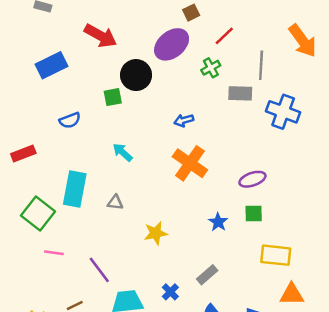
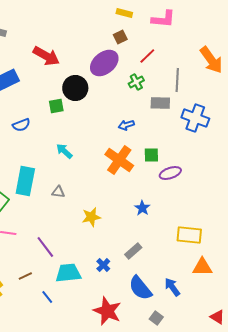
blue arrow: (184, 120) -> (126, 125), moved
green square: (254, 214) -> (151, 155), moved

